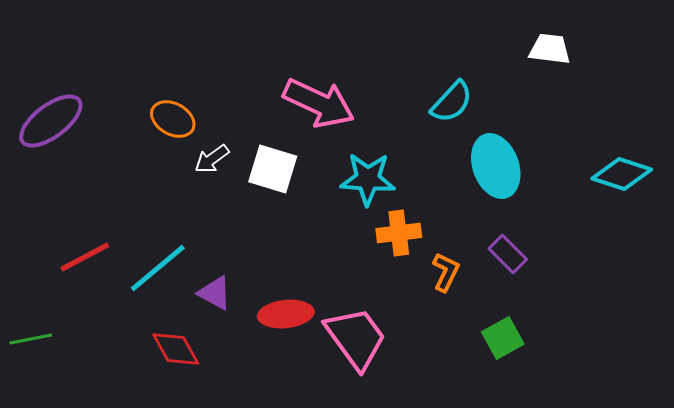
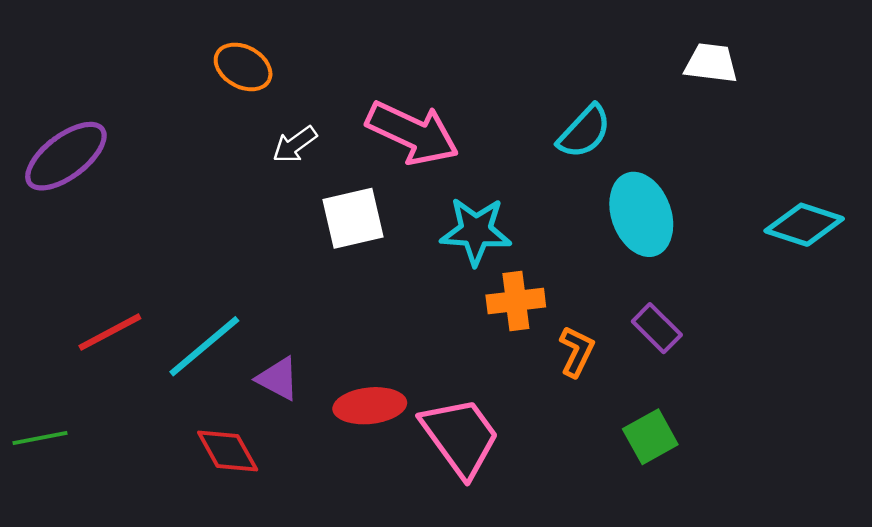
orange ellipse: (173, 119) -> (243, 67), moved
white arrow: (212, 159) -> (295, 145), moved
white square: (273, 169) -> (353, 218), turned -30

